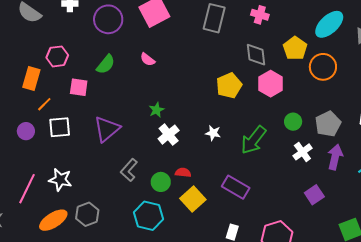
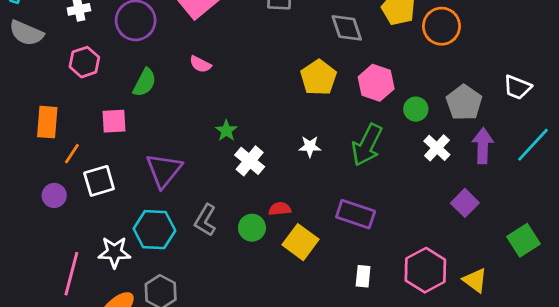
pink hexagon: (57, 56) -> (84, 62), moved
pink hexagon: (271, 84) -> (376, 83), moved
cyan hexagon: (149, 216) -> (154, 230), moved

